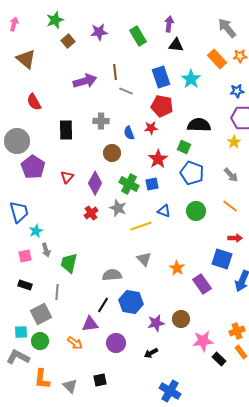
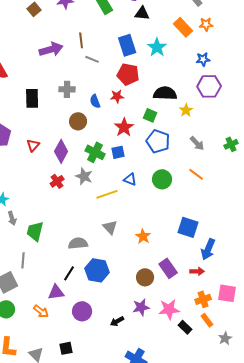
yellow star: (234, 142) -> (186, 110), moved
red arrow: (235, 238) -> (197, 271), moved
purple rectangle: (202, 284) -> (168, 268), moved
brown circle: (181, 319) -> (145, 277), moved
purple star: (156, 323) -> (141, 307), moved

